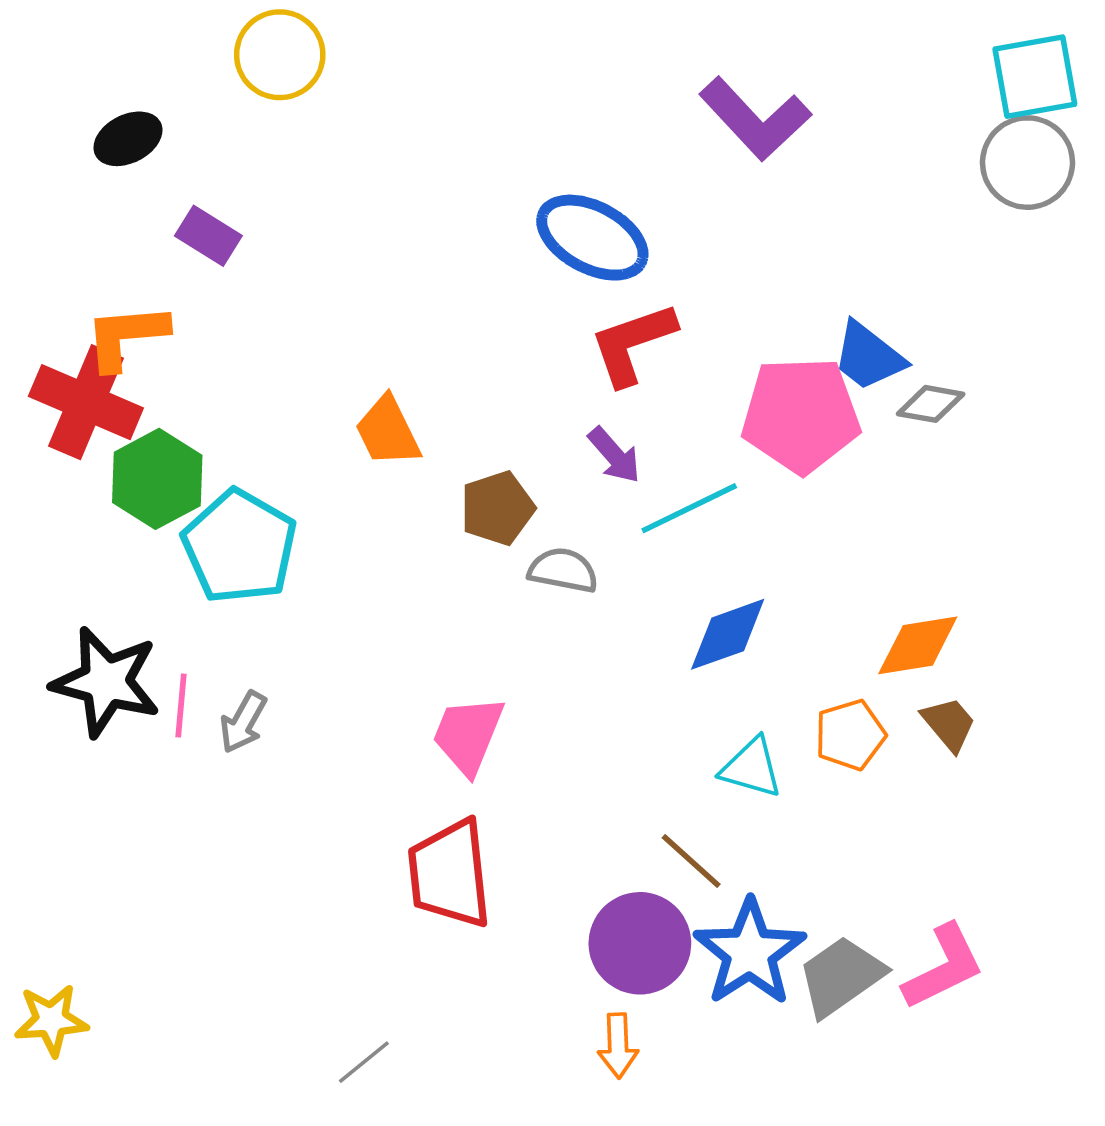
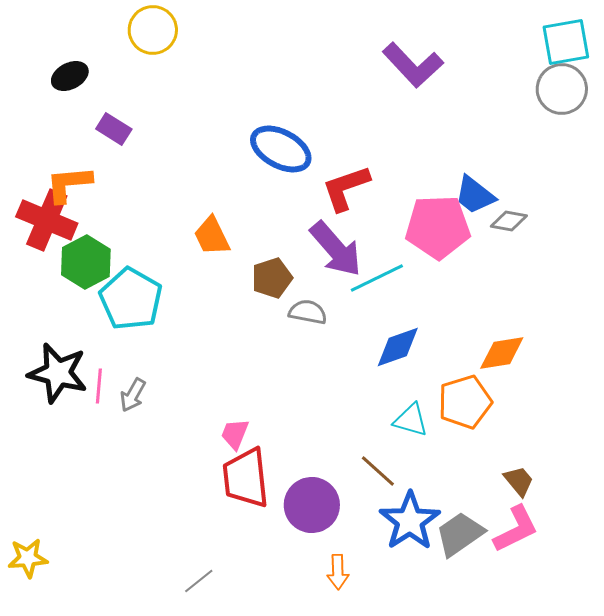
blue ellipse: (592, 238) -> (281, 149), moved
purple arrow: (614, 455) -> (336, 249), size x1.8
brown trapezoid: (949, 724) -> (519, 481), moved
pink trapezoid: (468, 735) -> (235, 434), moved, size x0.7
orange pentagon: (850, 735) -> (465, 402), size x1.4
purple circle: (640, 943) -> (312, 505), moved

